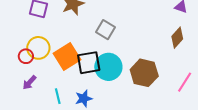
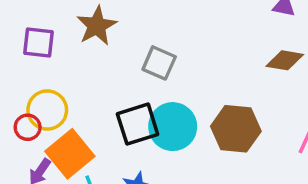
brown diamond: (177, 38) -> (285, 60), turned 65
orange square: (67, 57) -> (70, 154), moved

